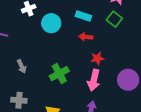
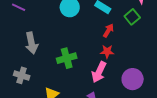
red arrow: (86, 37) -> (108, 31), moved, turned 104
gray arrow: (22, 66) -> (32, 43), size x1.5

